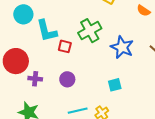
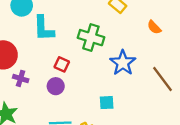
green cross: (90, 31) -> (91, 38), turned 35
red square: (65, 46) -> (62, 64), moved

